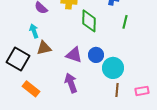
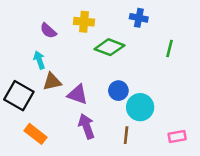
green diamond: (89, 21) -> (109, 47), turned -70
green line: (125, 22) -> (169, 48), moved
purple triangle: (74, 55) -> (78, 94), moved
brown line: (117, 90) -> (126, 135), moved

